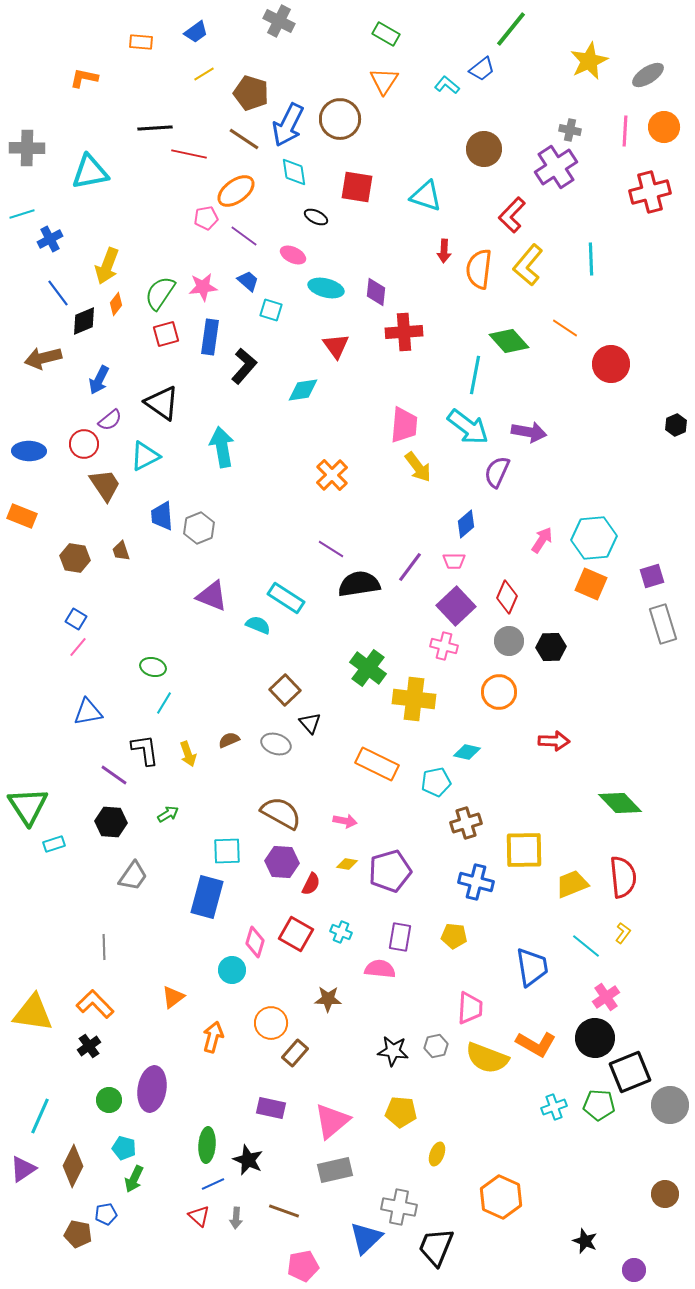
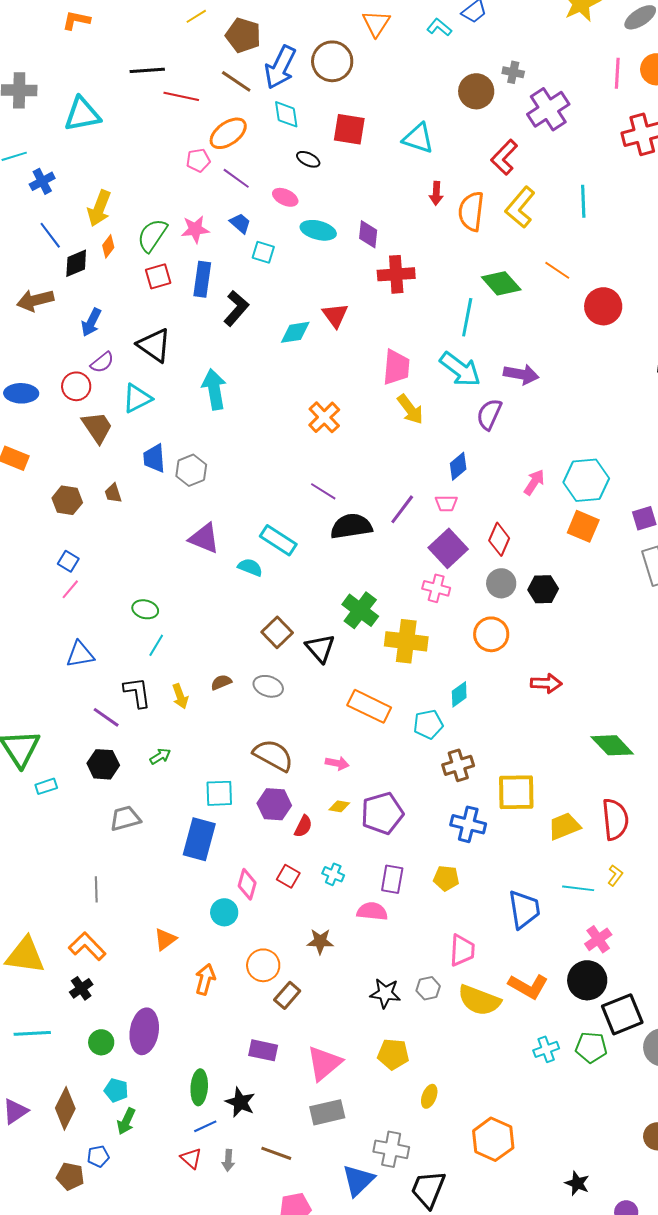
gray cross: (570, 130) -> (513, 72), moved
red triangle: (336, 346) -> (335, 315), moved
black triangle: (310, 723) -> (320, 648), moved, size x1.4
cyan diamond: (467, 752) -> (459, 694), turned -48
gray trapezoid: (133, 876) -> (125, 818), turned -140
red square: (296, 934) -> (288, 876), size x0.7
cyan line: (586, 946) -> (578, 888), turned -32
cyan line: (40, 1116) -> (32, 1033), moved, turned 63

